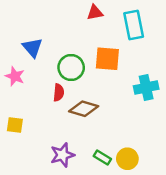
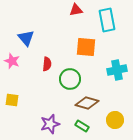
green circle: (71, 68) -> (70, 79), moved
red semicircle: (59, 92) -> (47, 64), moved
brown diamond: (84, 109) -> (87, 103), moved
yellow circle: (127, 159) -> (115, 120), moved

